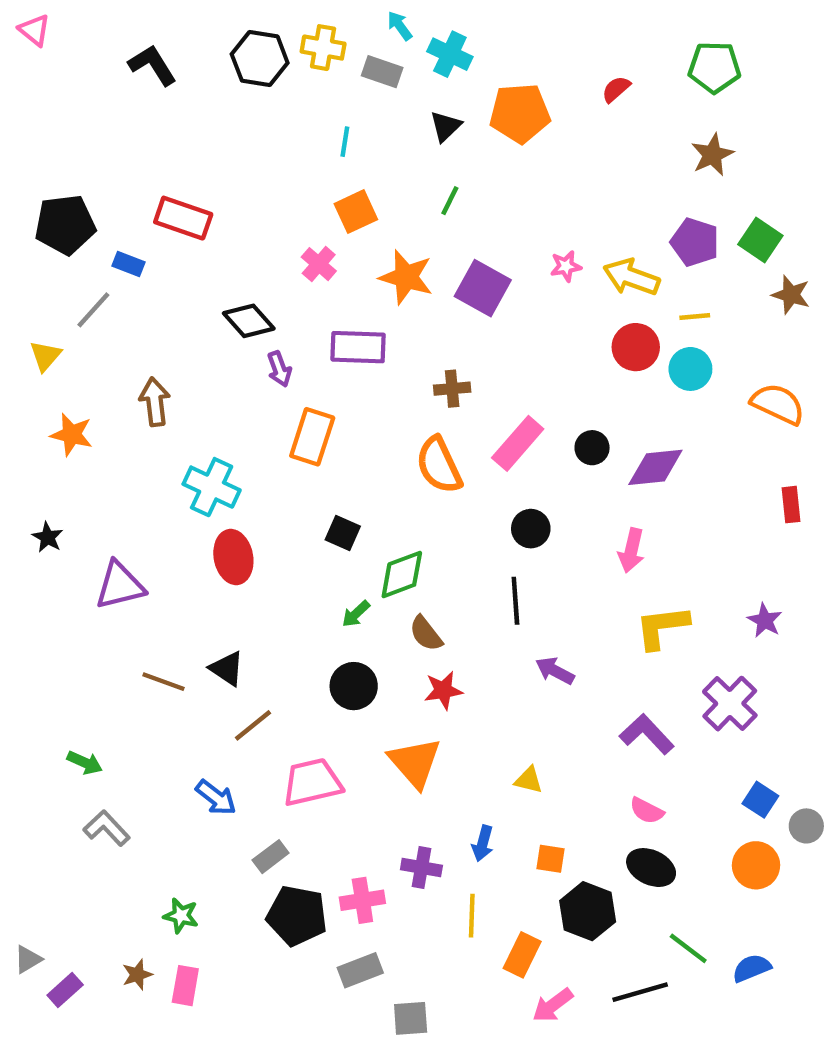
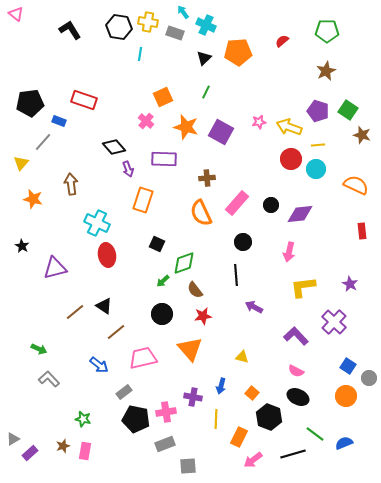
cyan line: (345, 142) -> (140, 54), moved
brown line: (163, 682) -> (75, 312), turned -60
orange square: (550, 859) -> (252, 393), turned 32

